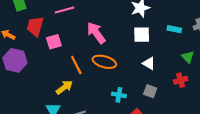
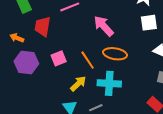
pink square: (54, 42) -> (59, 58), moved
cyan cross: (119, 95) -> (109, 83), moved, size x1.6

